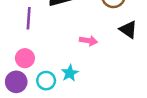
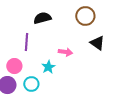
purple line: (29, 18) -> (26, 42), moved
cyan star: (70, 73) -> (48, 67), moved

